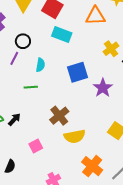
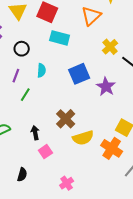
orange triangle: (96, 16) -> (91, 16), turned -35
purple line: (14, 58) -> (16, 76), moved
green line: (31, 87) -> (25, 95), moved, turned -48
black arrow: (14, 119) -> (35, 133), moved, turned -48
orange cross: (92, 166) -> (112, 148), moved

